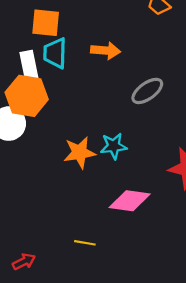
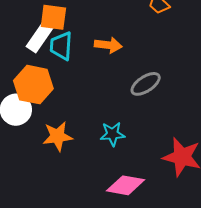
white rectangle: (29, 68) -> (40, 37), moved, turned 44
orange star: (80, 153) -> (58, 136), moved

